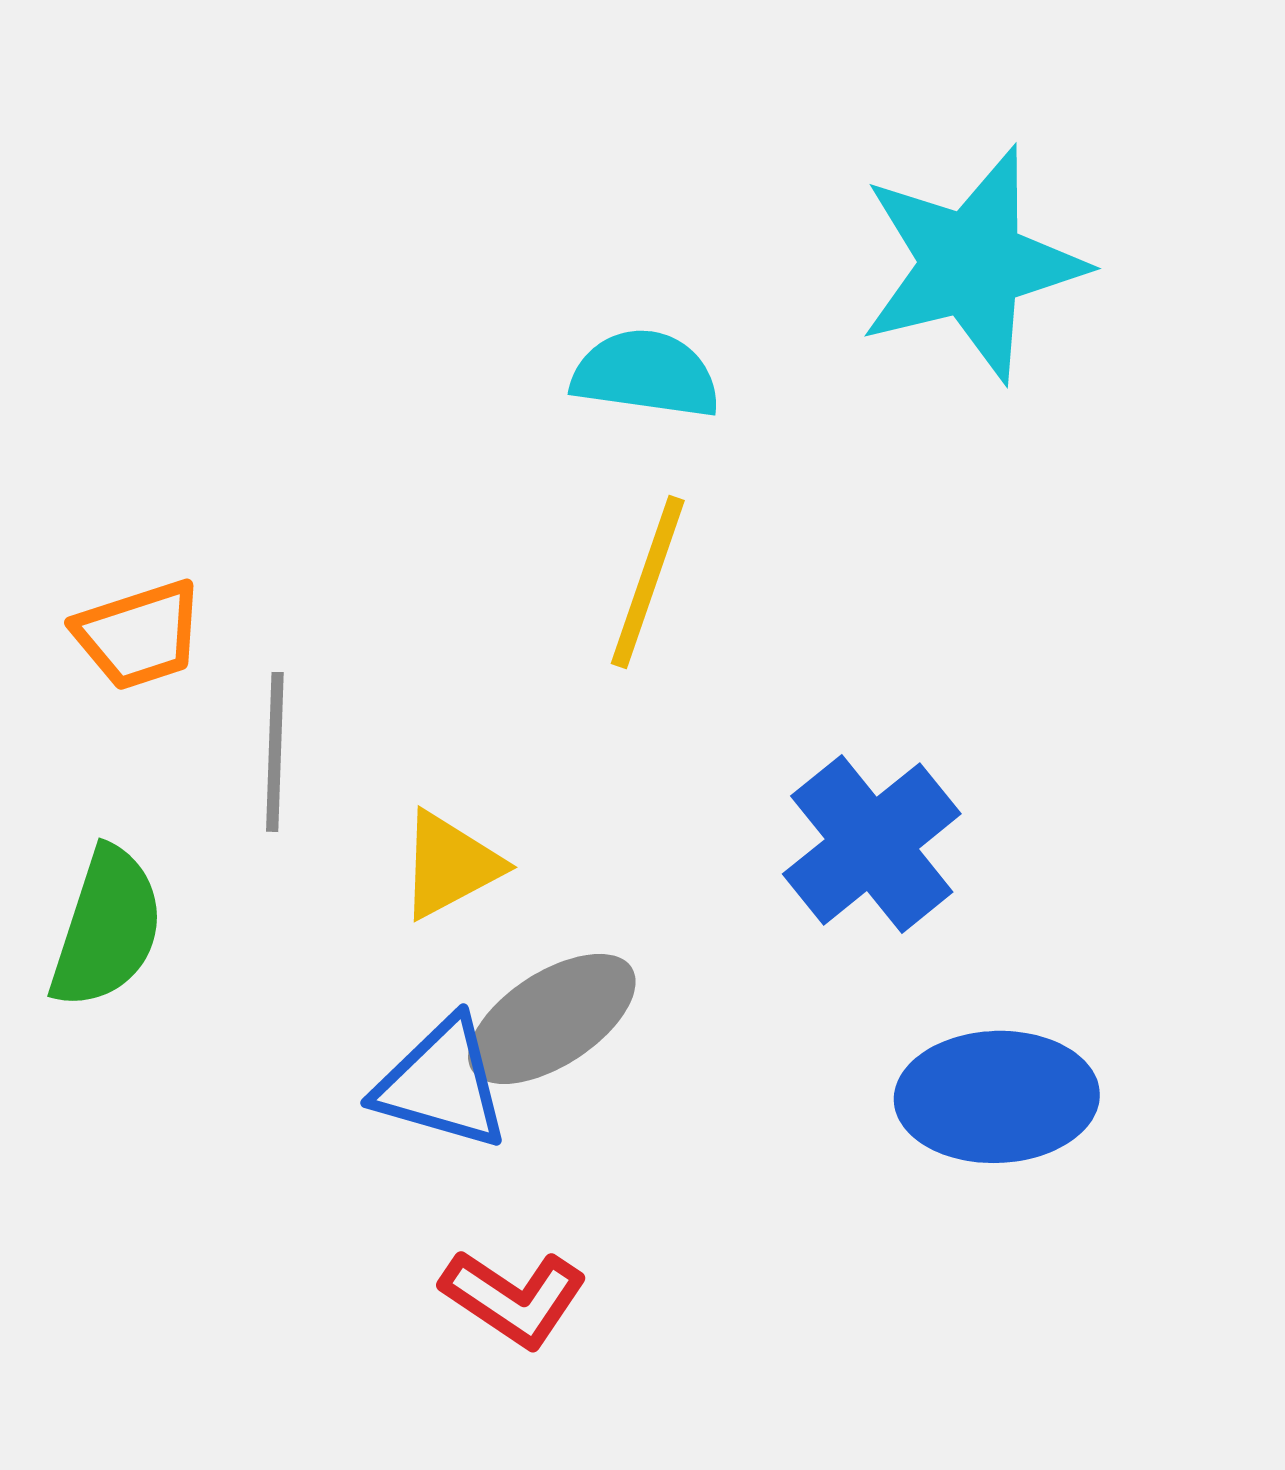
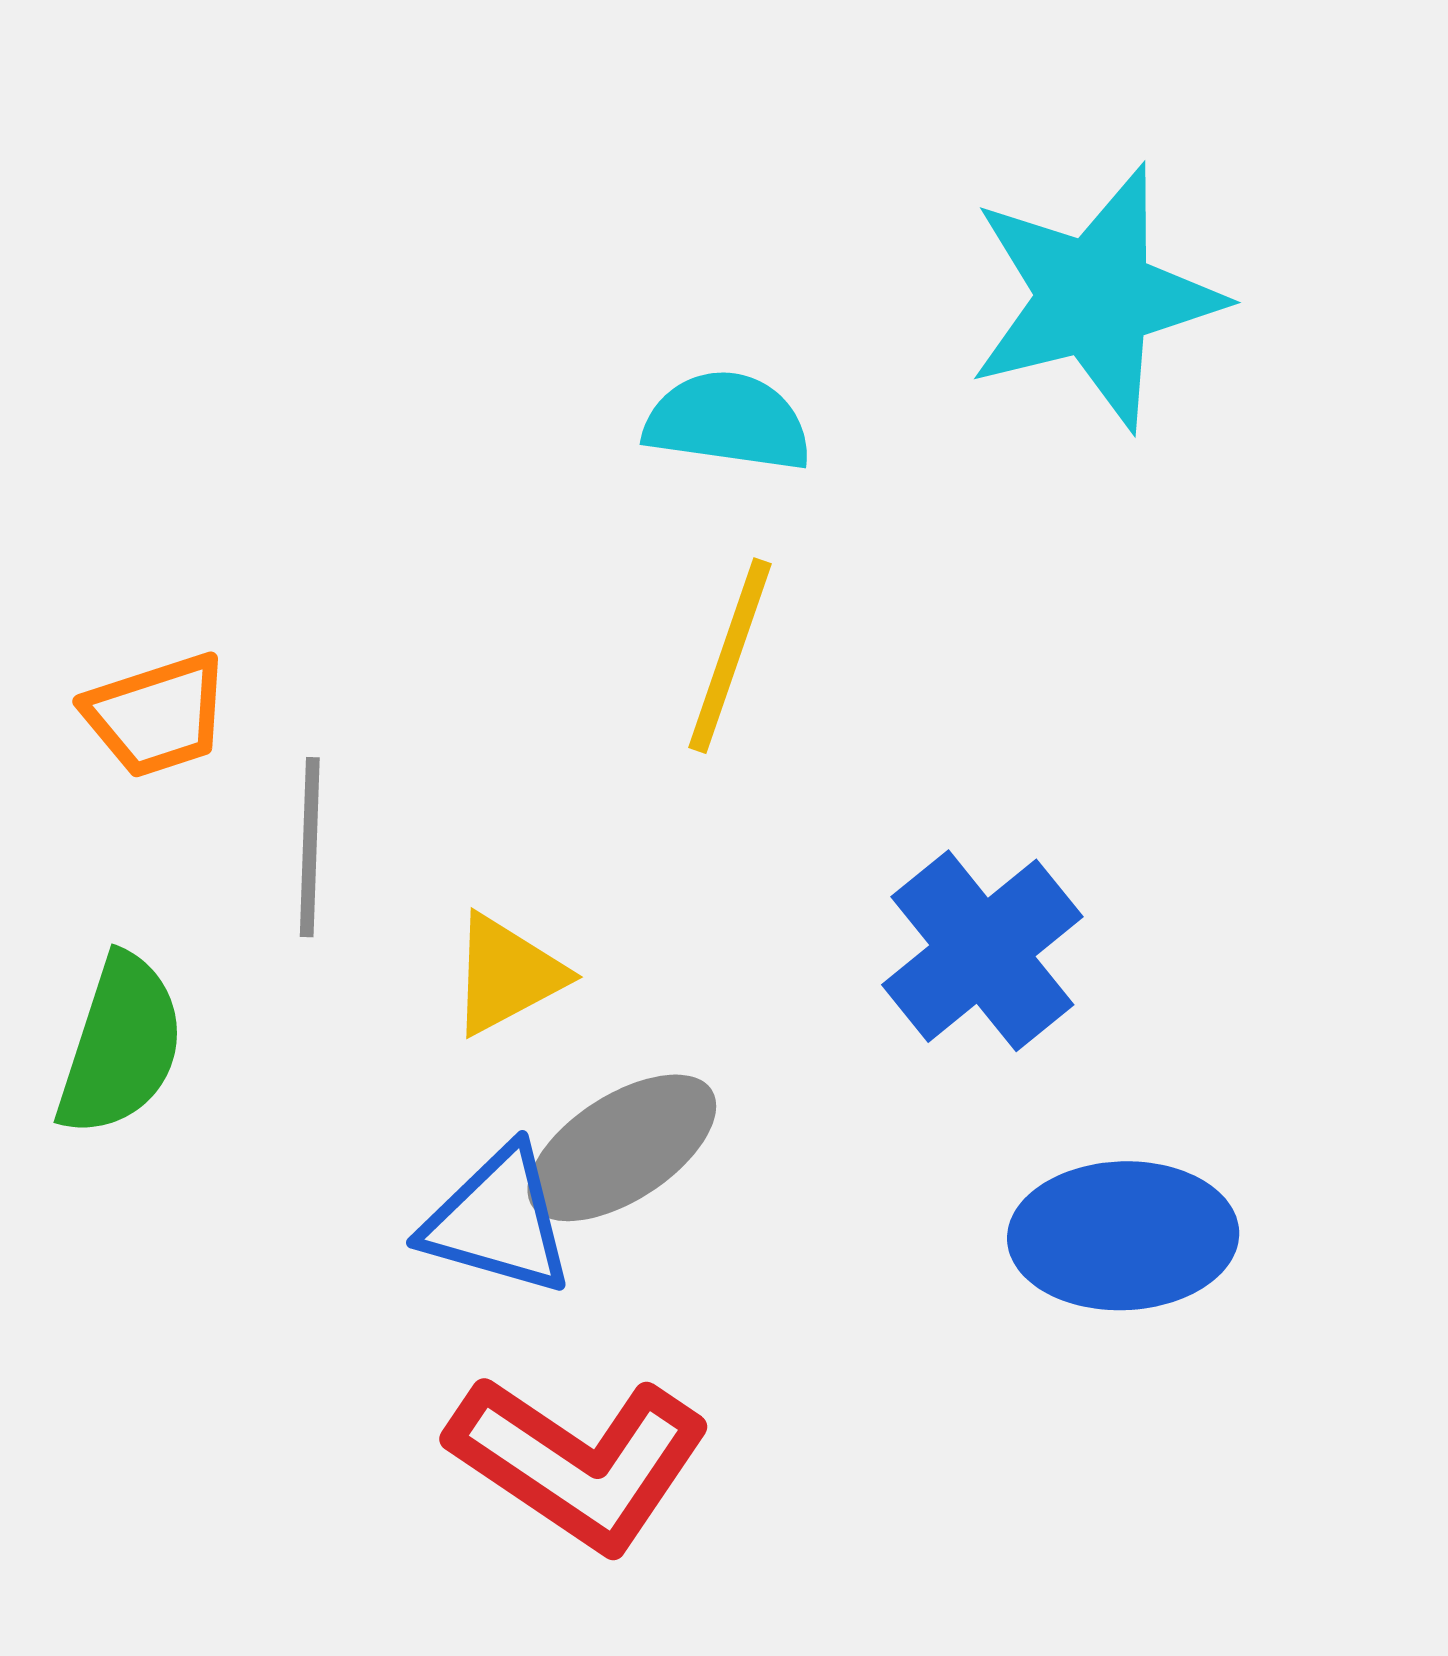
red L-shape: (514, 1298) -> (579, 1462), size x1.6

